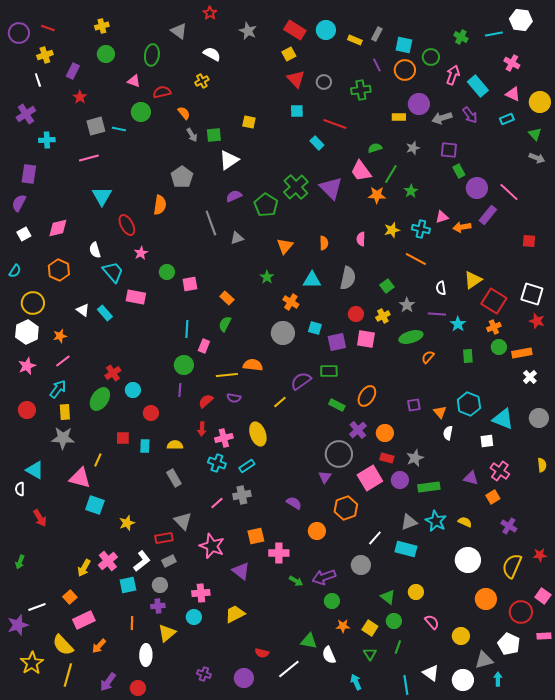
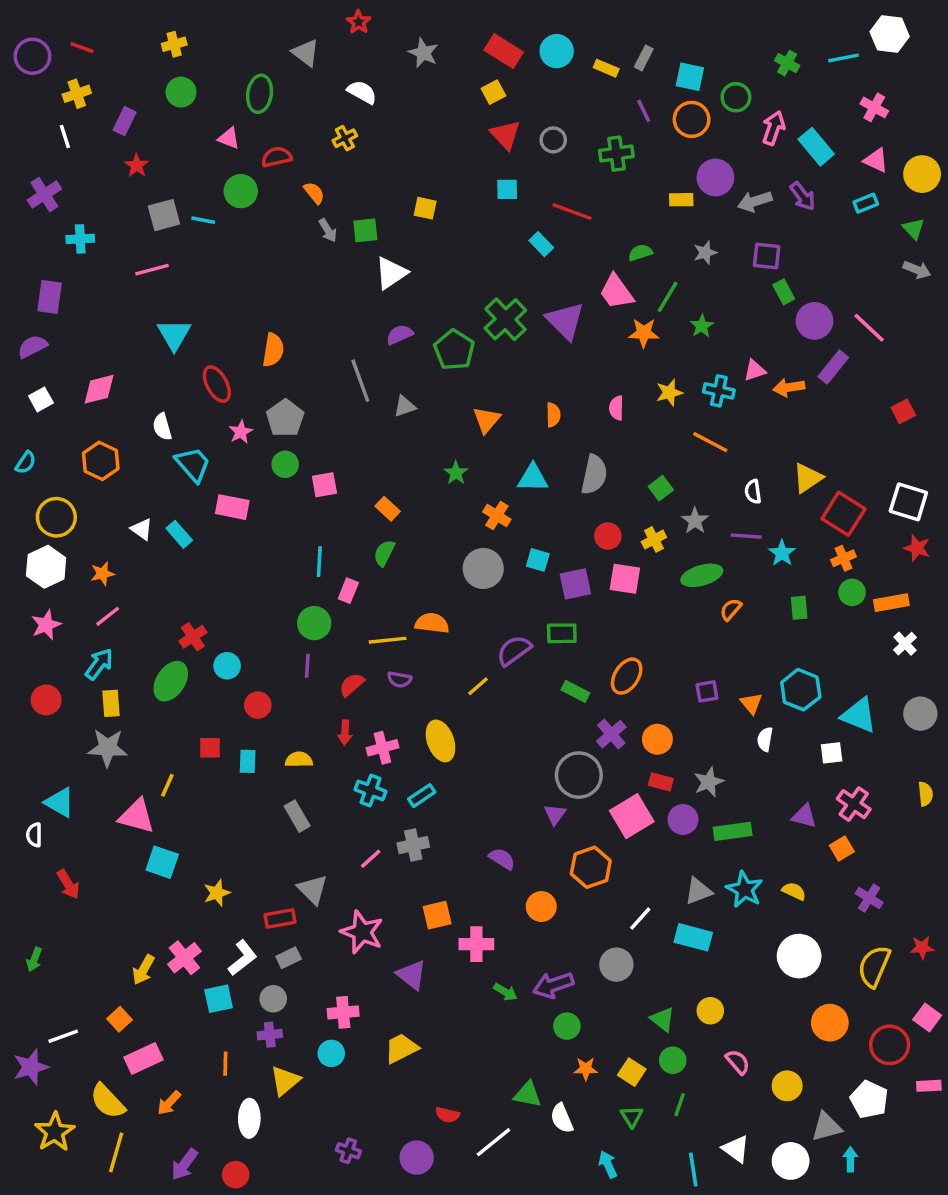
gray pentagon: (182, 177) -> (285, 418), moved
purple semicircle: (19, 203) -> (32, 346), turned 36
red square: (529, 241) -> (903, 411), turned -32

